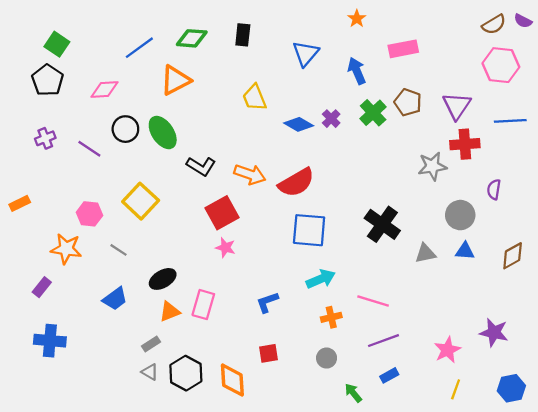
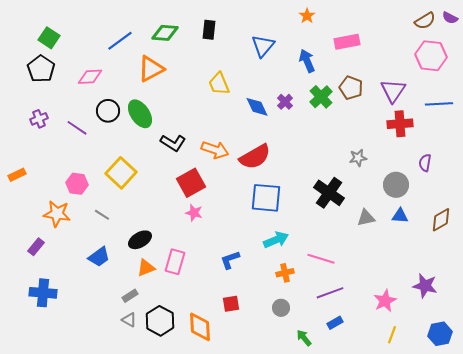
blue diamond: (299, 124) -> (257, 107), turned 35
gray star: (432, 166) -> (358, 158), moved, size x0.7

